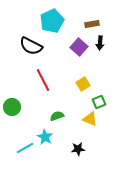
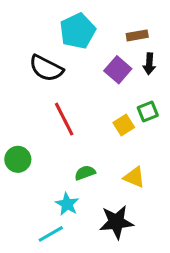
green square: (99, 102) -> (148, 112), moved
cyan line: (25, 148) -> (51, 234), moved
black star: (78, 149) -> (116, 222), size x1.6

